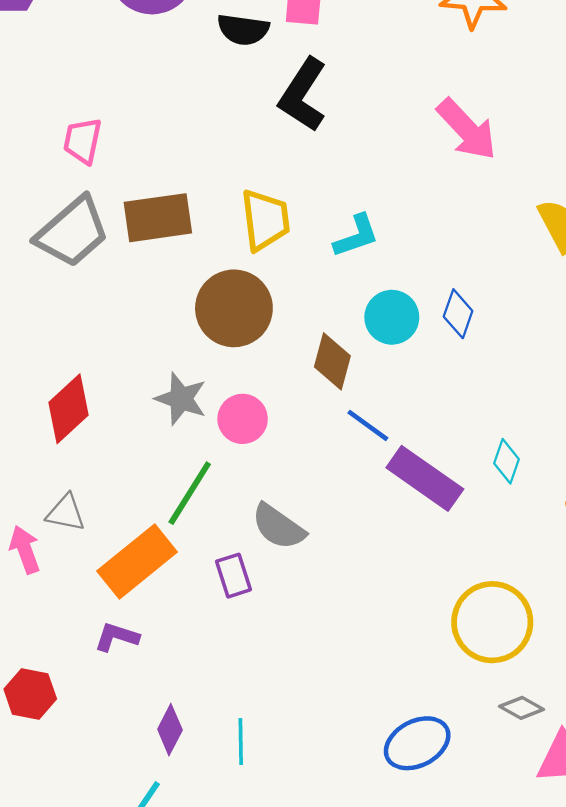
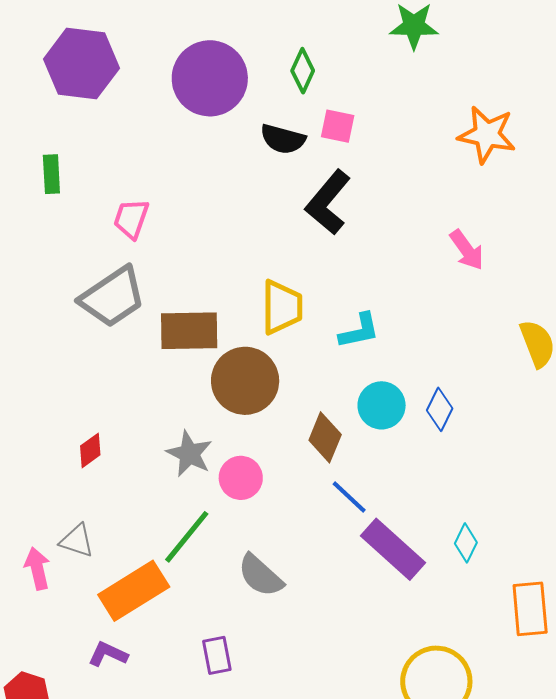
pink arrow: (467, 129) -> (467, 250), size x0.7
brown rectangle: (158, 218) -> (189, 331), moved
red diamond: (68, 409) -> (90, 450), size x0.6
purple rectangle: (233, 576) -> (217, 655), moved

